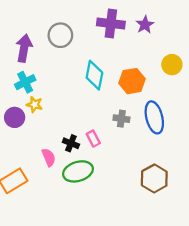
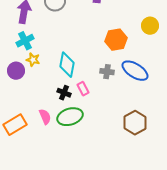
cyan diamond: (94, 75) -> (67, 65), moved
blue ellipse: (154, 117) -> (135, 71), turned -44
pink semicircle: (49, 157) -> (45, 117), moved

